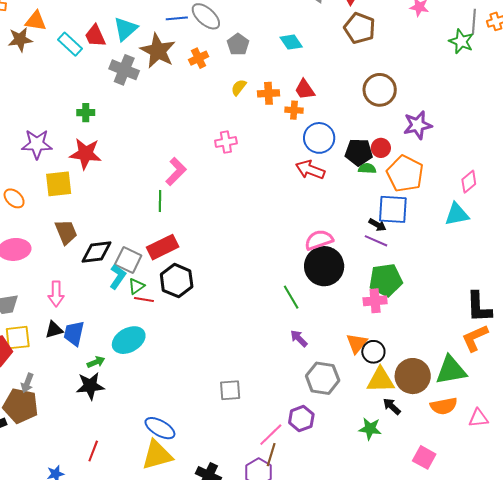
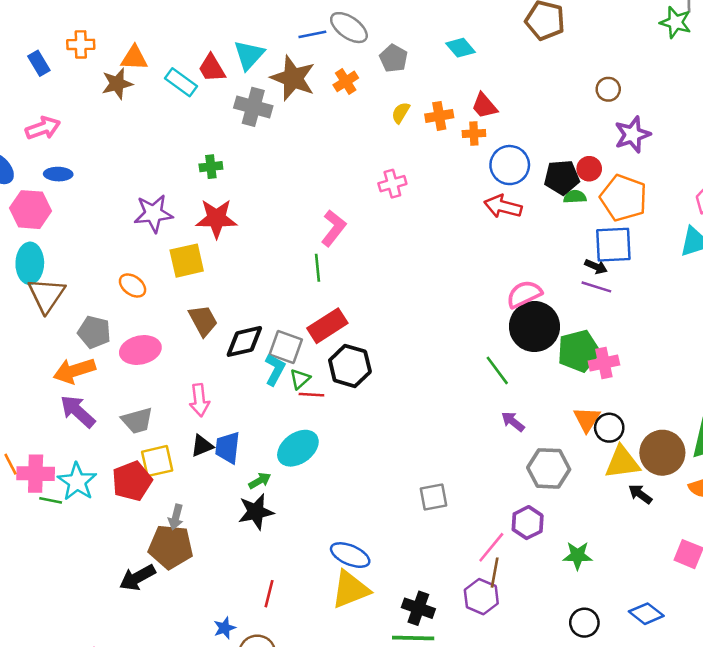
brown circle: (380, 90) -> (608, 89), moved, size x0.6
green pentagon: (386, 280) -> (579, 351), moved
green star: (370, 429) -> (578, 555), moved

